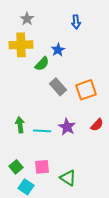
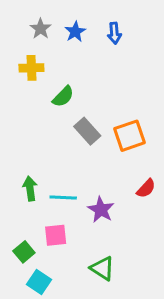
yellow cross: (21, 45) -> (31, 68), size x0.7
blue star: (58, 50) -> (75, 32), moved
purple star: (67, 127) -> (101, 210), moved
pink square: (42, 167) -> (56, 235), moved

